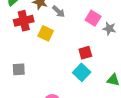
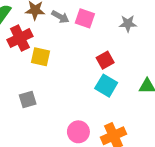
pink square: (93, 18) -> (85, 18), moved
yellow square: (46, 33) -> (41, 57), moved

